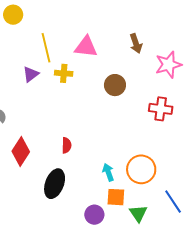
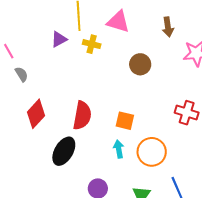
red cross: (161, 109) -> (187, 113), moved
red semicircle: (67, 145) -> (82, 115), size x1.8
orange square: (116, 197) -> (125, 121), moved

